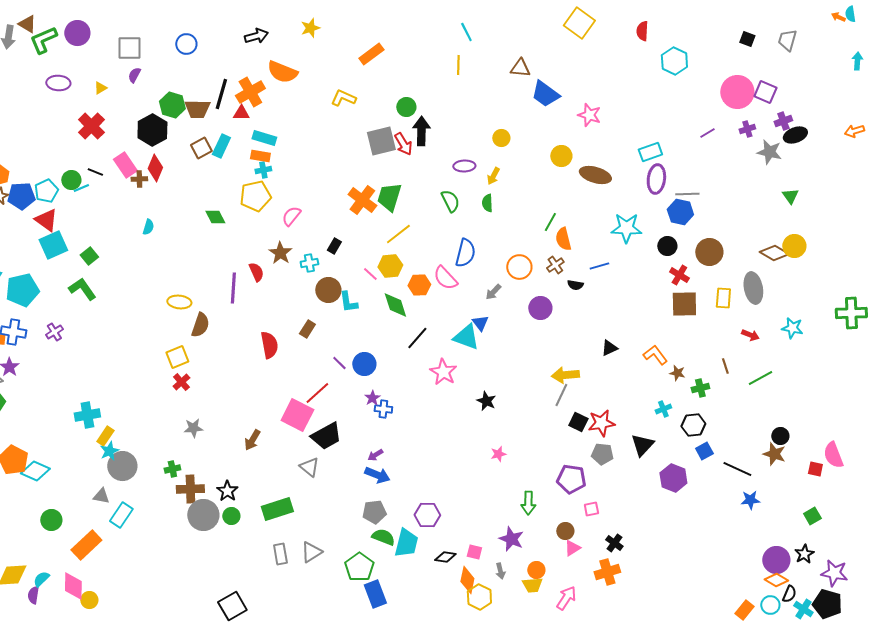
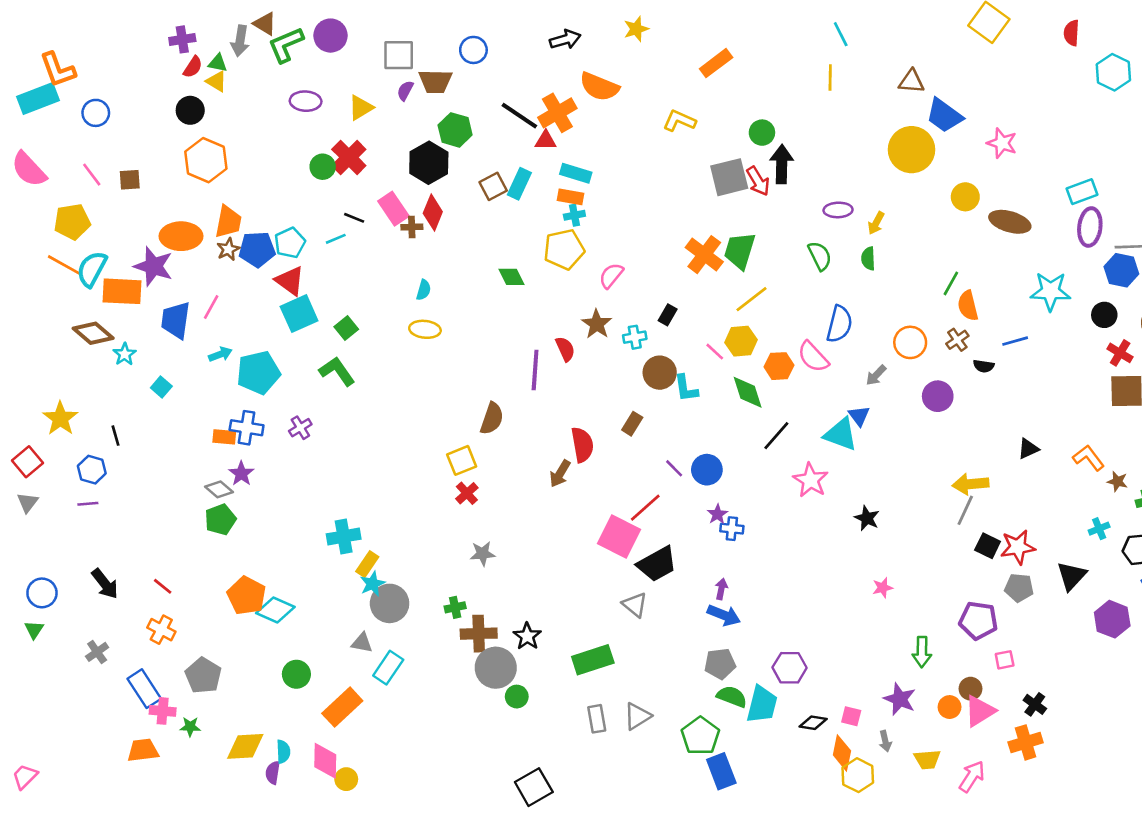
yellow triangle: (100, 88) -> (361, 108), size x1.5
black line: (221, 94) -> (519, 116), turned -72
brown trapezoid: (197, 109) -> (435, 81), moved
yellow circle: (501, 138) -> (911, 150), moved, size x2.0
green circle: (71, 180) -> (323, 167), moved
yellow ellipse: (179, 302) -> (425, 329), moved
brown arrow: (252, 440) -> (560, 474), moved
purple arrow: (375, 455) -> (721, 589), turned 133
green circle: (231, 516) -> (517, 697), moved
pink triangle: (572, 548) -> (980, 711), size x1.5
orange circle: (536, 570) -> (950, 707), moved
cyan semicircle: (41, 579) -> (283, 752), turned 132

